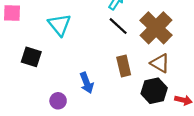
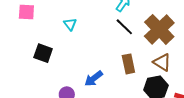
cyan triangle: (60, 25) -> (70, 24), size x0.6
blue arrow: (87, 83) -> (94, 79), turned 72

